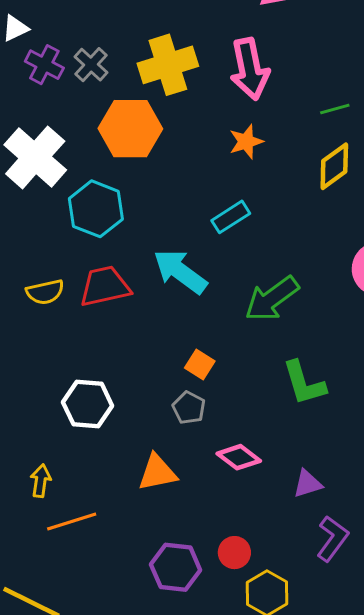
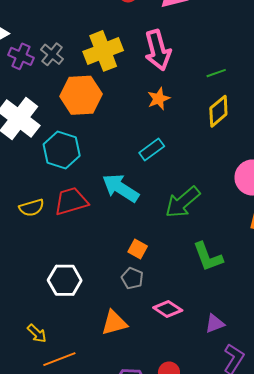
yellow arrow: (41, 481) -> (37, 333), turned 130

